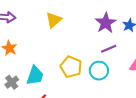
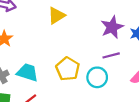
cyan trapezoid: (35, 76) -> (27, 72), turned -100

